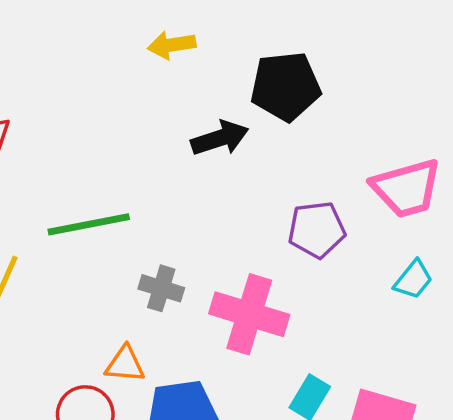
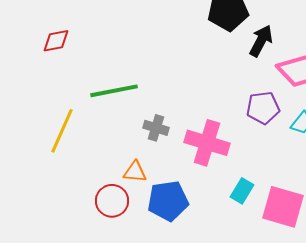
black arrow: (220, 138) -> (261, 41), moved, turned -44
purple pentagon: (317, 230) -> (263, 108), moved

